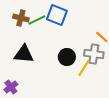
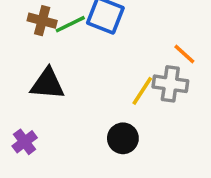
black circle: (67, 57) -> (123, 138), moved
yellow line: (84, 68) -> (142, 91), moved

